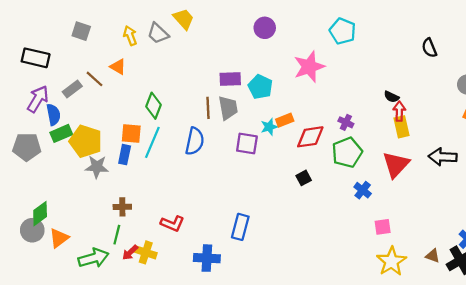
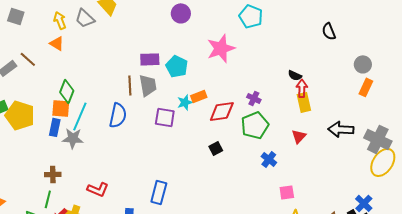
orange triangle: (118, 67) -> (57, 43), moved
green diamond: (153, 106) -> (67, 91), moved
red triangle: (396, 165) -> (299, 136), size x0.6
gray star: (97, 167) -> (73, 138), moved

